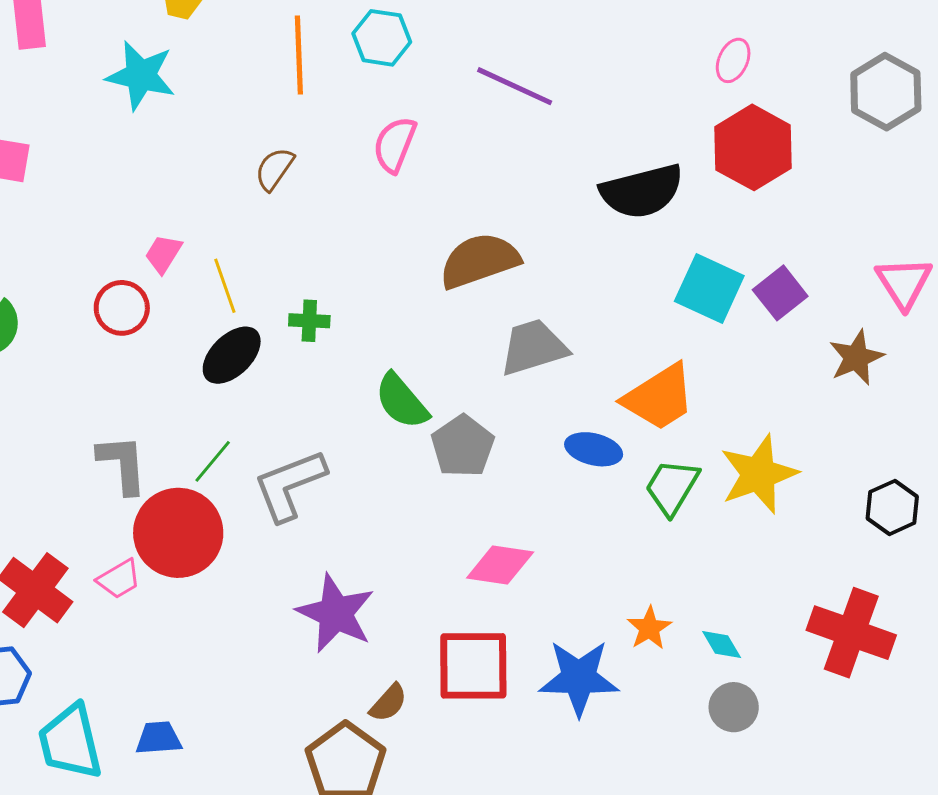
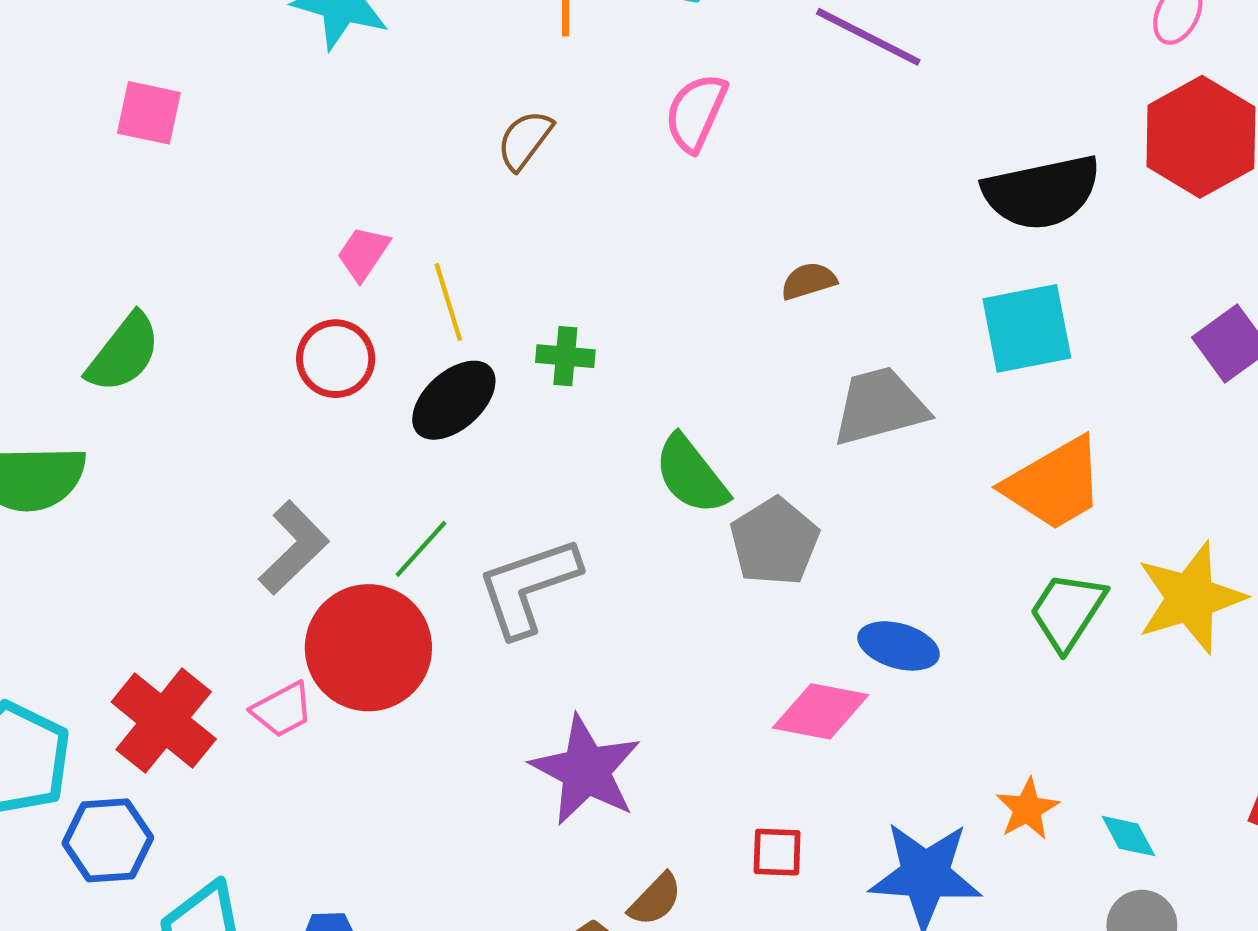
brown semicircle: (479, 261) -> (809, 281), size x0.5
cyan square: (709, 289) -> (1027, 328), moved, turned -38
red circle: (122, 308) -> (336, 359), moved
blue ellipse: (594, 449) -> (899, 646), moved
gray L-shape: (122, 464) -> (294, 548), turned 48
red square: (473, 666) -> (777, 852), size x0.5

